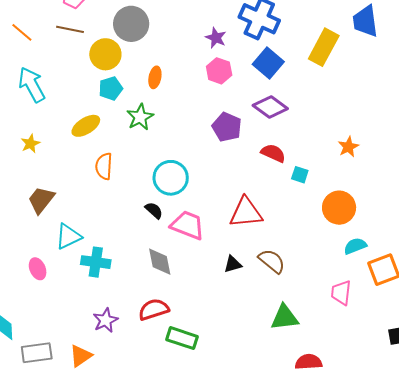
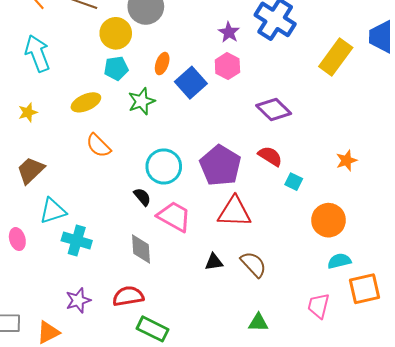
blue square: (268, 63) -> (191, 83), moved
purple pentagon: (227, 127) -> (220, 165), moved, size x1.4
orange semicircle: (104, 166) -> (98, 146), turned -56
green triangle: (285, 317) -> (258, 323), size x0.7

